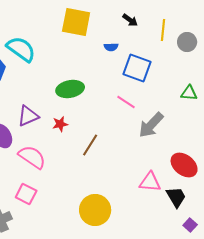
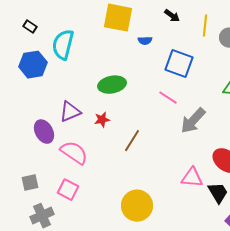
blue semicircle: (111, 47) -> (145, 41), moved
cyan semicircle: (21, 49) -> (63, 45), turned -112

